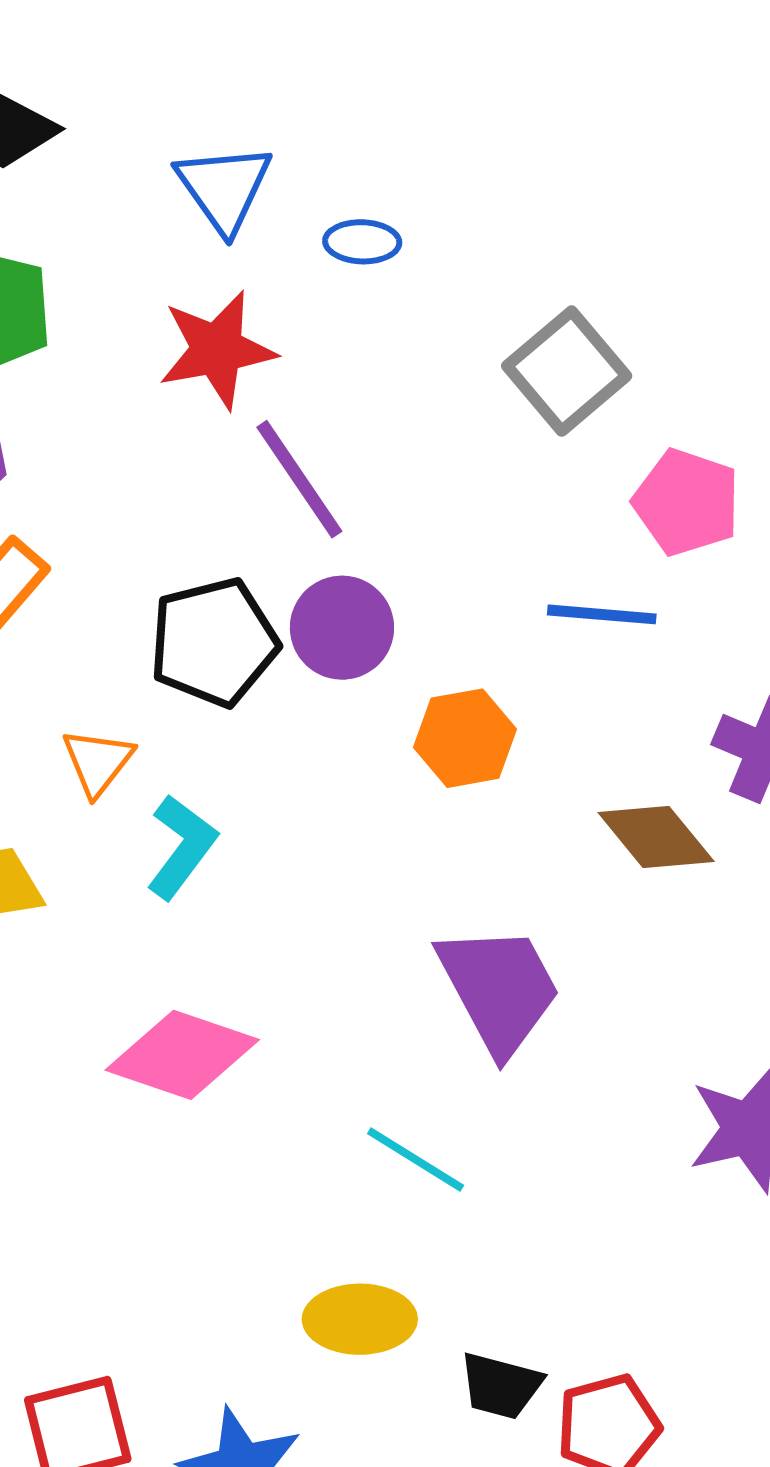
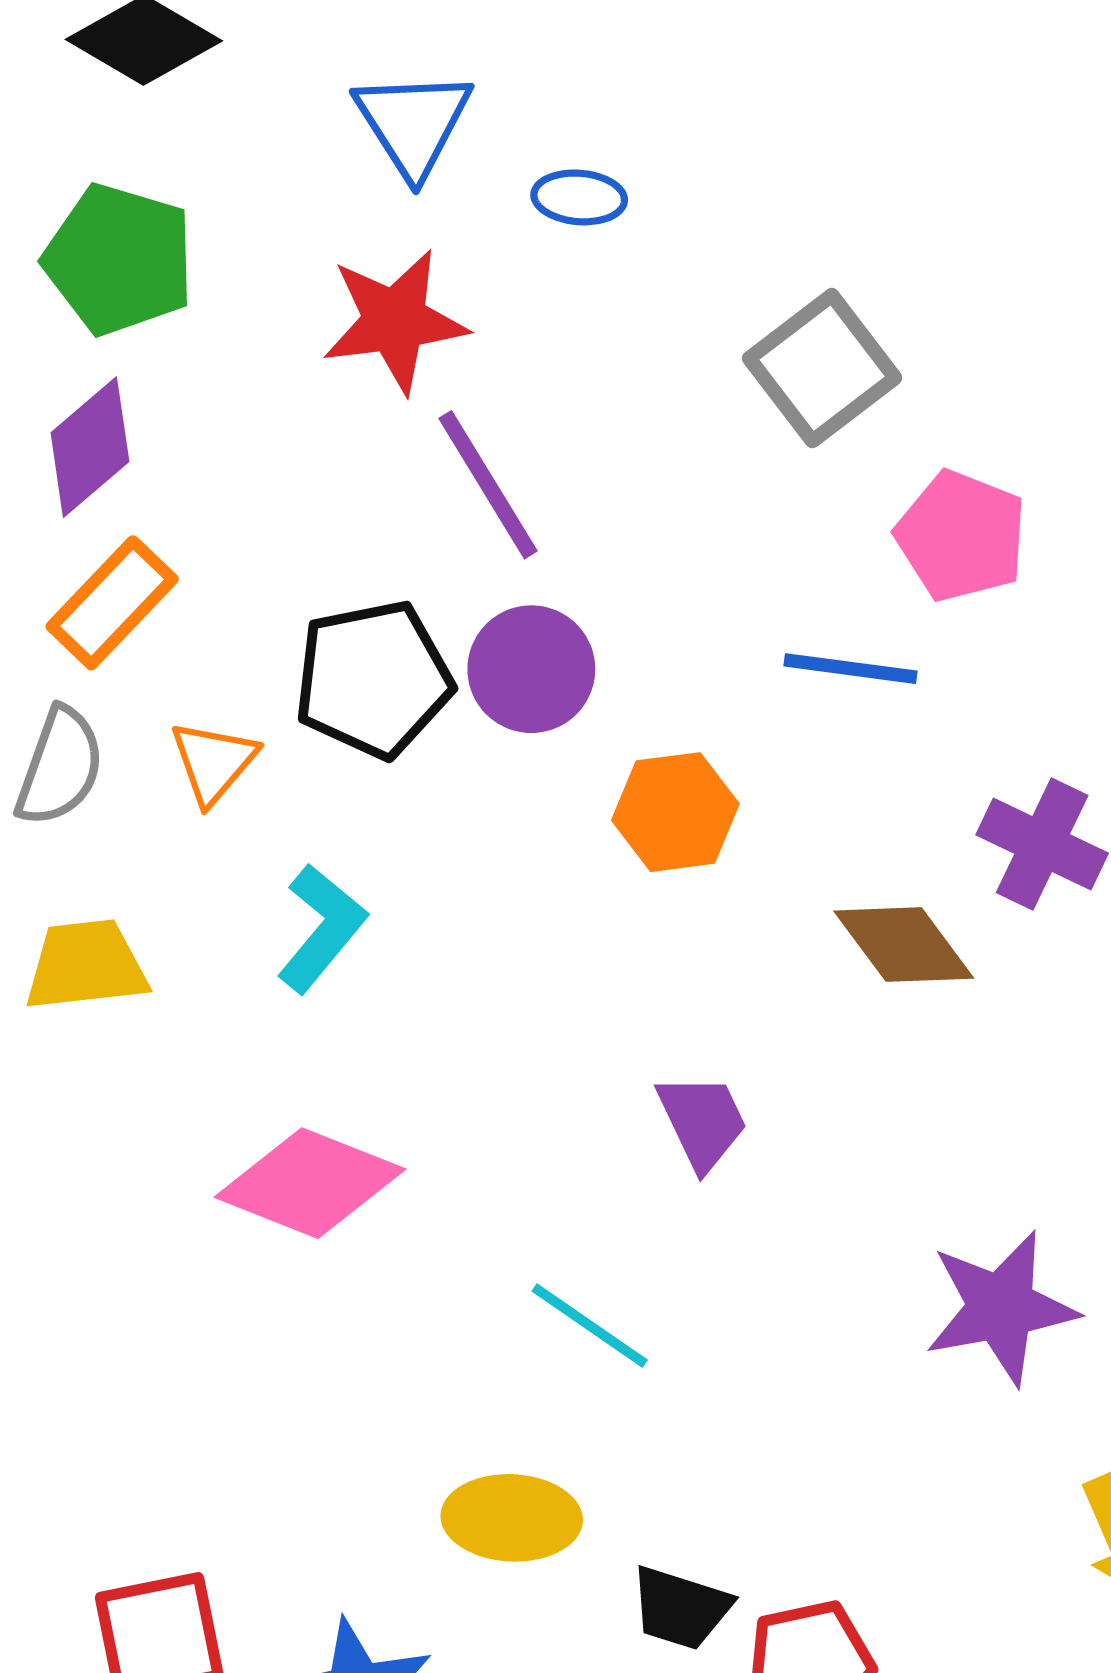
orange triangle: (98, 762) -> (213, 762), moved
purple trapezoid: (499, 989) -> (702, 1121), size x0.6

